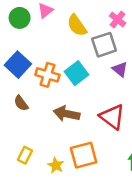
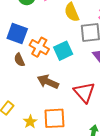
blue square: (18, 65) -> (17, 34), turned -35
brown semicircle: (21, 103) -> (19, 60), moved

